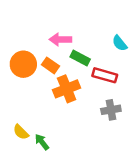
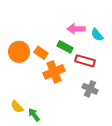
pink arrow: (60, 39) -> (76, 29), moved
gray cross: (111, 110) -> (90, 89), turned 35

